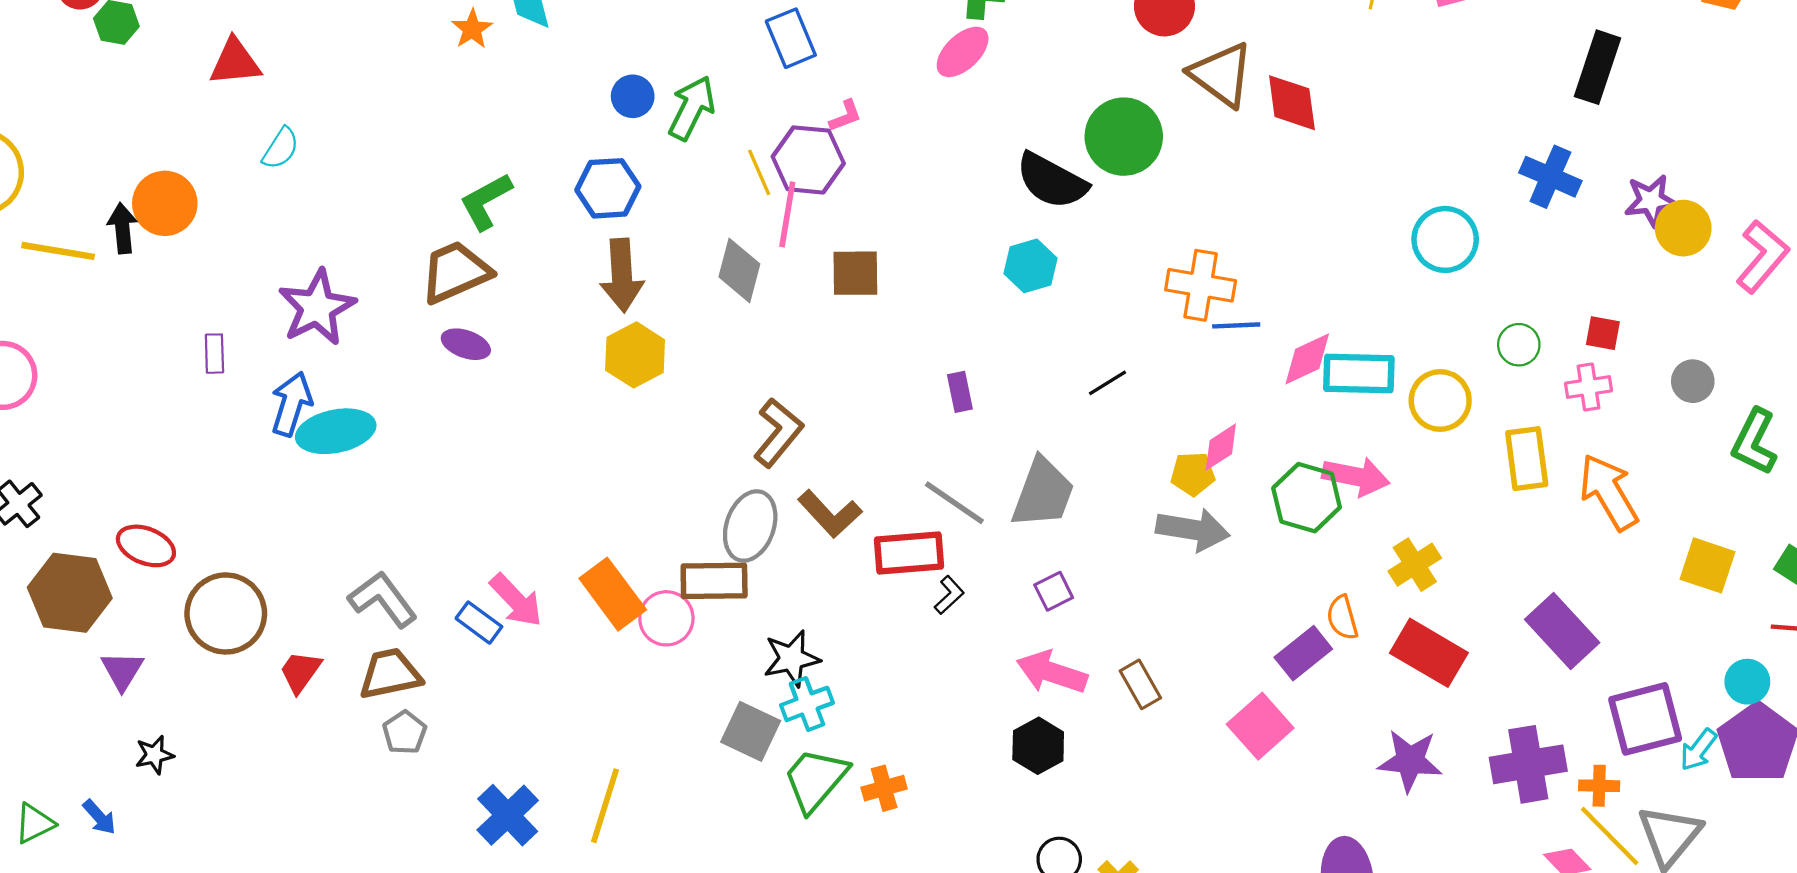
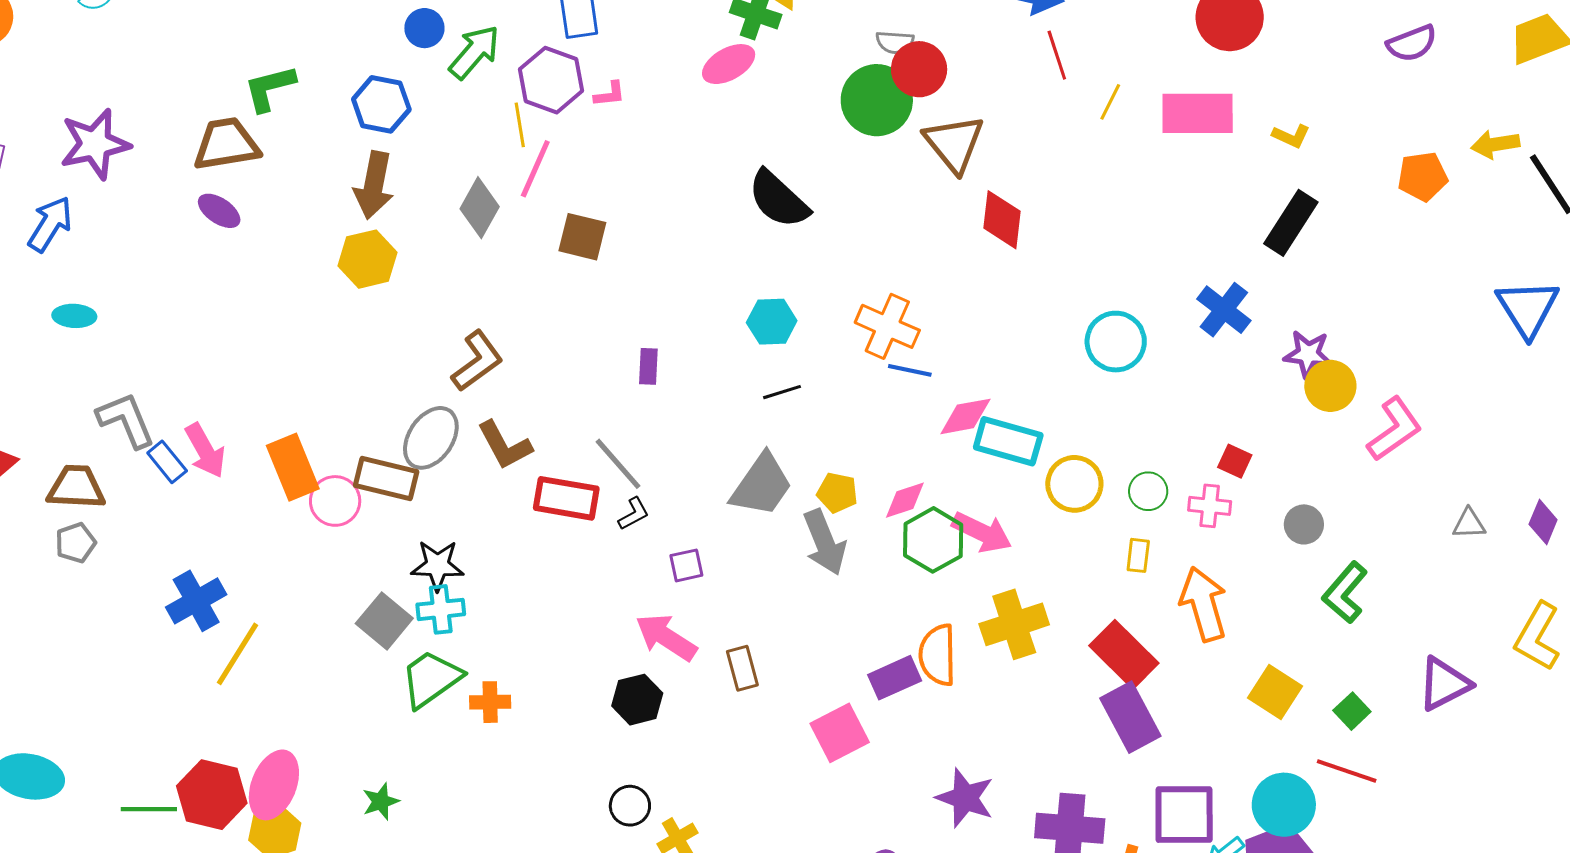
red diamond: (1292, 103) -> (1002, 220), moved
green circle: (1124, 137) -> (877, 100), moved
purple hexagon: (808, 160) -> (551, 80), moved
cyan hexagon: (1030, 266) -> (772, 322), moved
green circle: (1519, 345) -> (1148, 491), moved
cyan ellipse: (336, 431) -> (74, 316), moved, size x0.6
pink diamond: (1221, 447) -> (905, 500), moved
yellow rectangle: (1527, 459) -> (1138, 555), size x0.6
gray trapezoid: (1043, 493) -> (762, 485), moved
gray arrow: (1193, 530) -> (825, 542), turned 44
yellow cross: (1415, 565) -> (1014, 624), size x1.4
black L-shape: (949, 595) -> (634, 514), moved
gray L-shape: (383, 599) -> (126, 420), moved
orange semicircle: (1342, 618) -> (938, 655), size x1.5
red rectangle: (1429, 653) -> (1124, 654), moved
cyan circle: (1747, 682) -> (1284, 805), size x1.5
blue cross: (508, 815) -> (196, 601), moved

